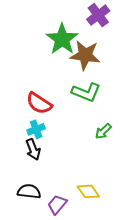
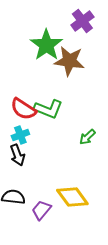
green L-shape: (86, 92) -> (48, 109), moved
yellow diamond: (88, 191) -> (72, 197), size x1.4

